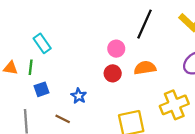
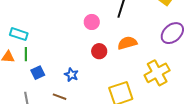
cyan rectangle: (42, 43) -> (19, 34), moved, turned -30
pink circle: (116, 49) -> (92, 22), moved

